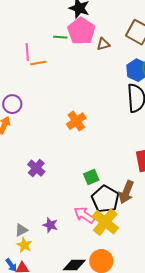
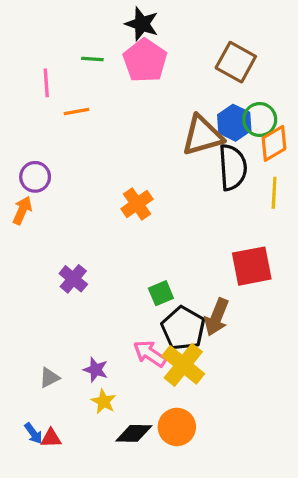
green line: (60, 37) -> (92, 59), moved
brown triangle: (103, 44) -> (202, 135), moved, size x2.0
pink line: (27, 52) -> (46, 83), moved
yellow star: (24, 245) -> (104, 401), moved

